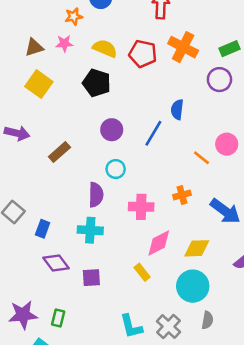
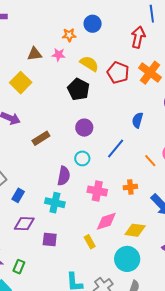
yellow square: (39, 84) -> (21, 83), moved
blue line: (153, 133) -> (116, 149), moved
purple diamond: (56, 263) -> (24, 224), turned -60

